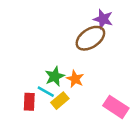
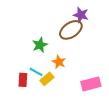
green star: (55, 76) -> (40, 45), moved
pink rectangle: (116, 107) -> (91, 84), turned -48

